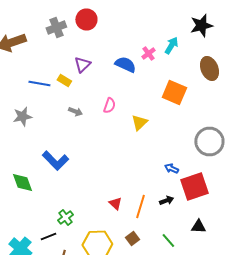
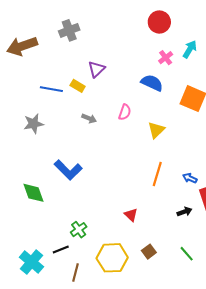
red circle: (86, 20) -> (159, 22), moved
blue semicircle: (125, 64) -> (152, 83), moved
orange line: (140, 206) -> (157, 174), moved

